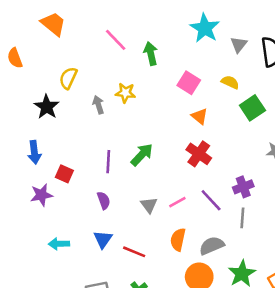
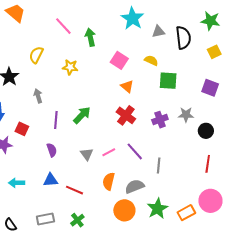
gray triangle: (239, 45) -> (158, 32), turned 40
yellow semicircle: (68, 78) -> (36, 55), moved
gray arrow: (98, 105) -> (38, 96), moved
green square: (252, 108) -> (168, 81), turned 36
purple cross: (243, 187) -> (160, 120), moved
blue triangle: (103, 239) -> (51, 180), turned 49

